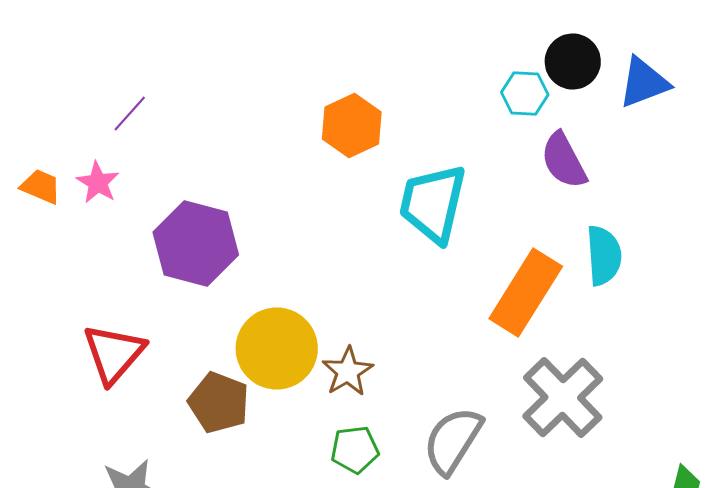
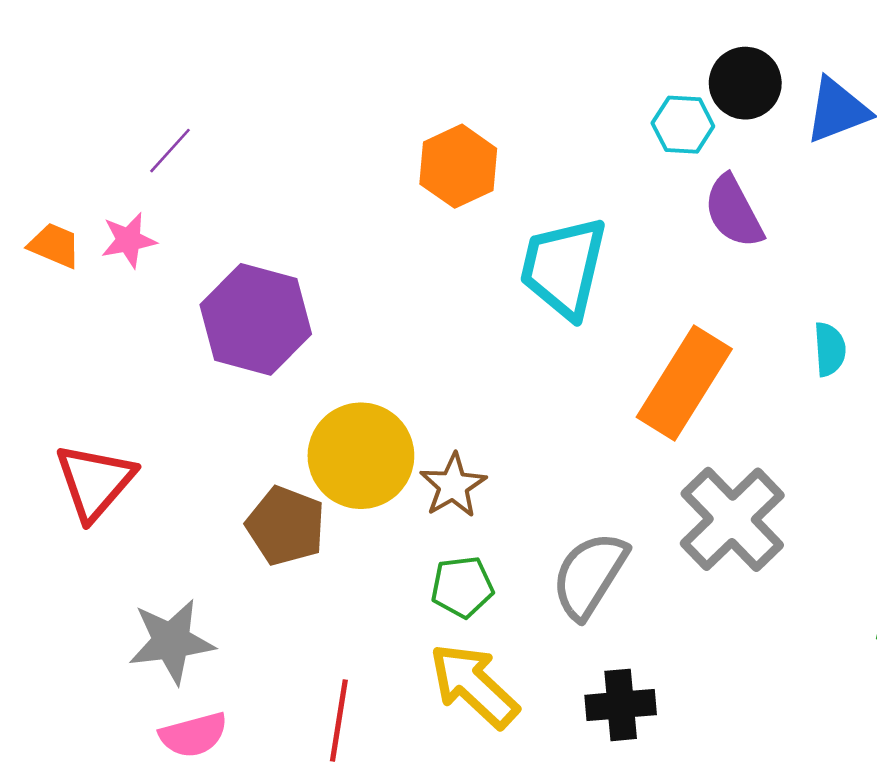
pink star: (98, 182) -> (129, 240), turned 30
cyan semicircle: (604, 256) -> (830, 349), moved, size x0.7
red triangle: (114, 354) -> (95, 482), moved

